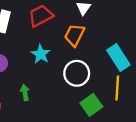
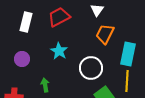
orange trapezoid: (74, 35) -> (105, 34), moved
cyan rectangle: (118, 58) -> (128, 54), turned 45

